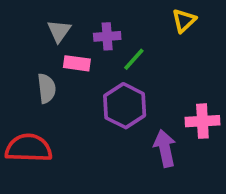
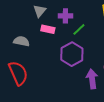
gray semicircle: (47, 88) -> (21, 41), moved, turned -77
red semicircle: (29, 148) -> (18, 73), turned 60

